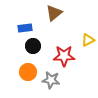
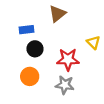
yellow triangle: (88, 40) -> (93, 42), turned -48
gray star: (51, 80) -> (65, 85), moved

